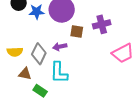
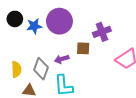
brown square: (77, 31) -> (83, 48), moved
yellow semicircle: (15, 52) -> (16, 69), turned -84

